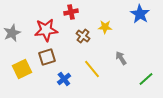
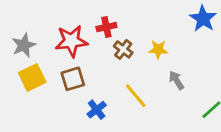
red cross: (71, 12) -> (106, 27), moved
yellow star: (105, 27) -> (158, 49), moved
yellow square: (22, 69) -> (32, 77), moved

